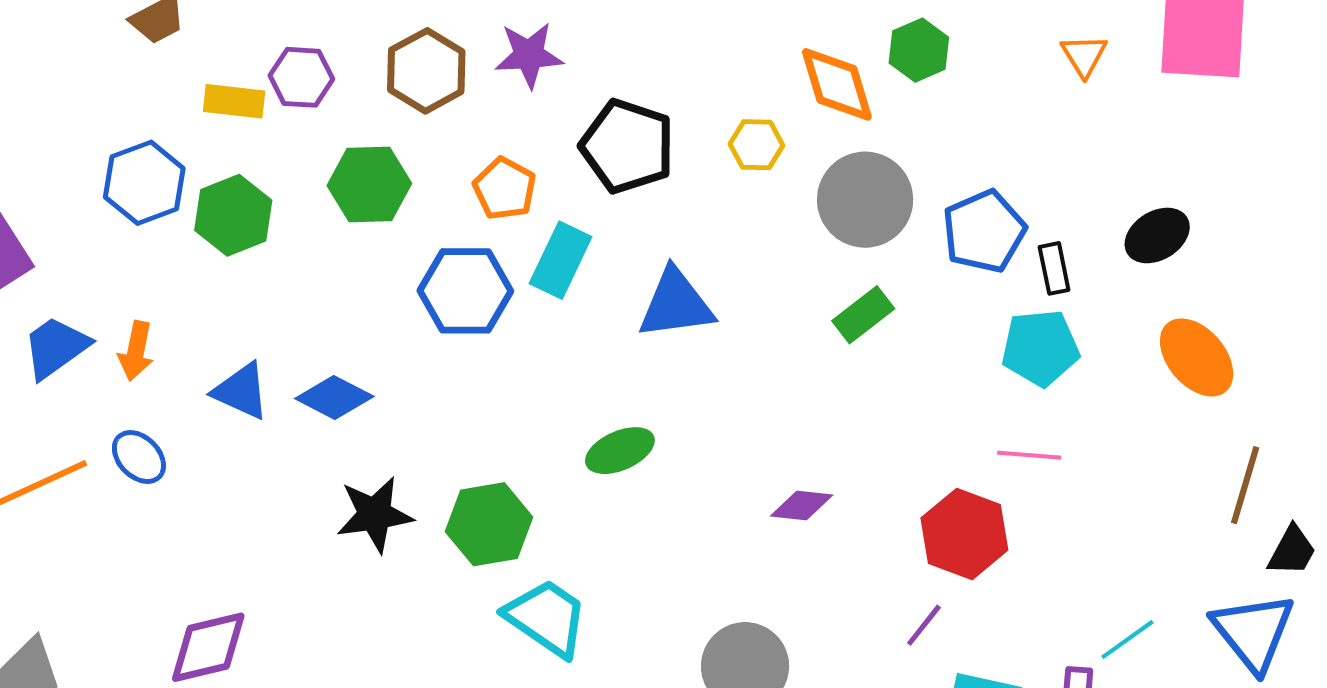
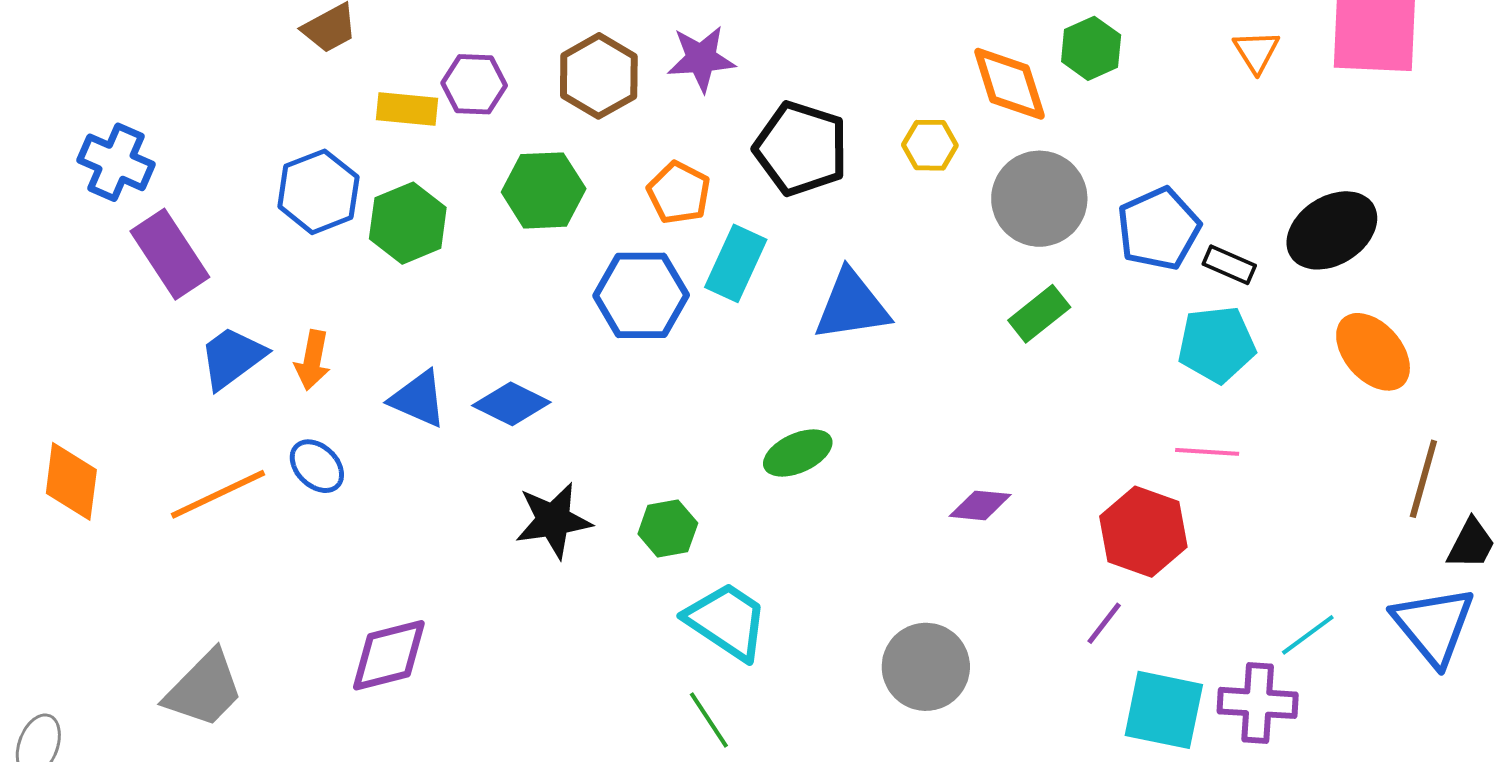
black ellipse: (1157, 235) -> (1332, 230), size x1.4
black rectangle: (1054, 268) -> (1229, 265), turned -54
green hexagon: (489, 524) -> (668, 529), size x0.7

